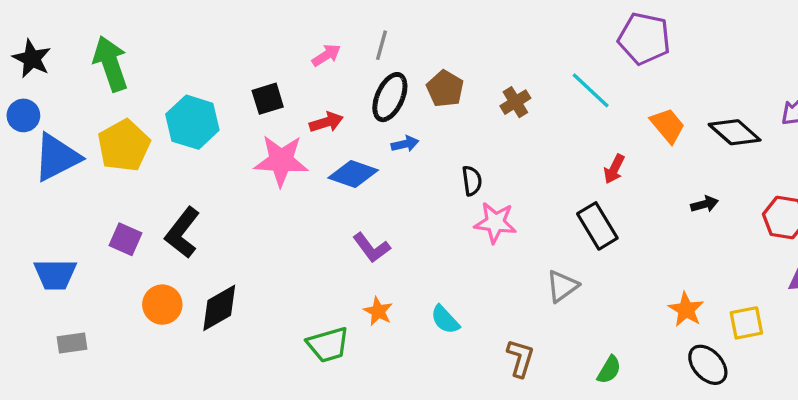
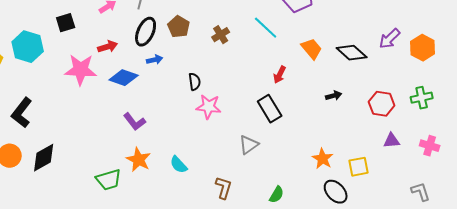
black square: (268, 99) -> (66, 23), moved
orange star: (378, 311) -> (139, 160), size x1.4

